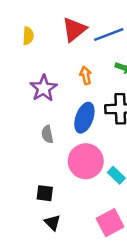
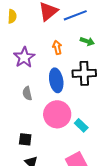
blue ellipse: (84, 118) -> (56, 80), turned -30

